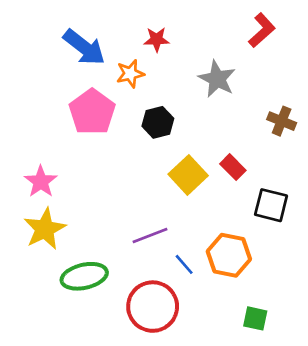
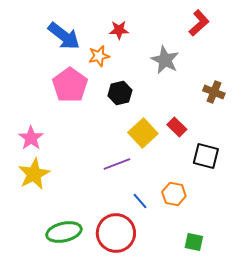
purple line: (150, 235) -> (117, 164), moved
orange hexagon: (229, 255) -> (174, 194), size x0.7
green ellipse: (84, 276) -> (64, 232), moved

